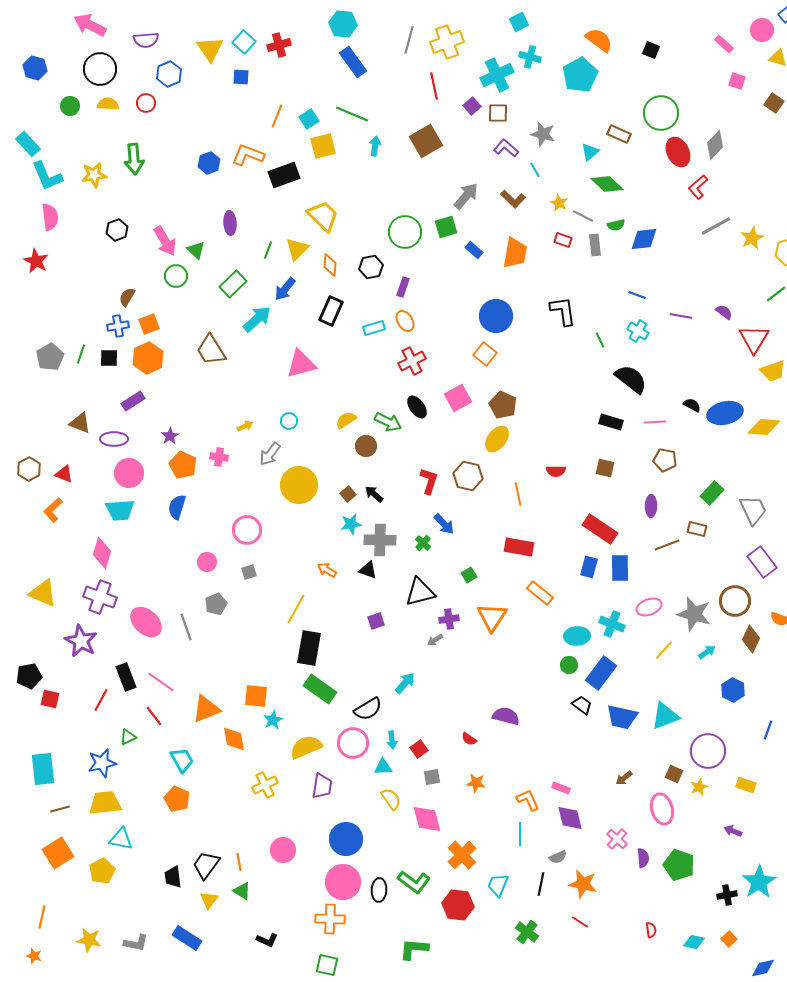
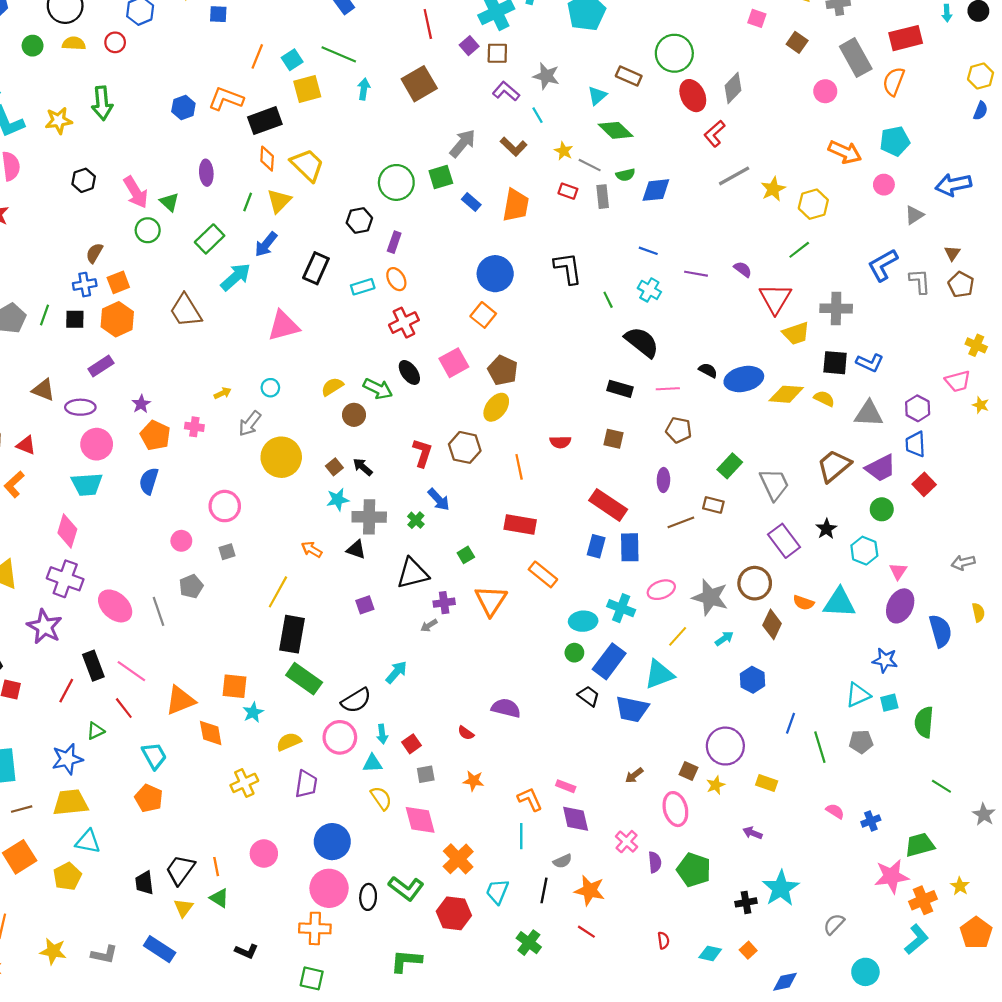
orange diamond: (330, 265) -> (267, 159), moved
cyan triangle: (665, 716) -> (659, 674), moved
yellow semicircle: (306, 747) -> (289, 742), size x0.7

